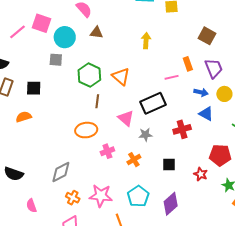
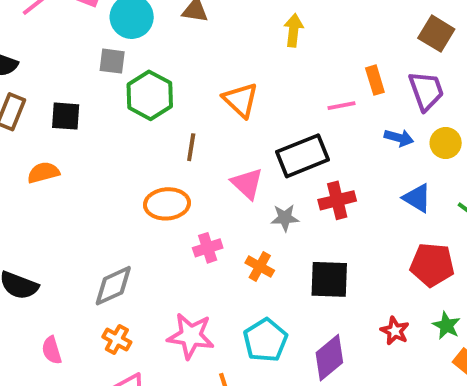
brown square: (207, 36) -> (436, 34), moved
green hexagon: (89, 75) -> (150, 95), moved
blue triangle: (206, 114) -> (417, 198), moved
red cross: (182, 129) -> (337, 200), moved
orange cross: (134, 160) -> (260, 267), turned -32
black square: (169, 165) -> (329, 279), size x1.5
red star: (201, 174) -> (395, 331), moved
orange cross: (73, 198) -> (117, 339), moved

